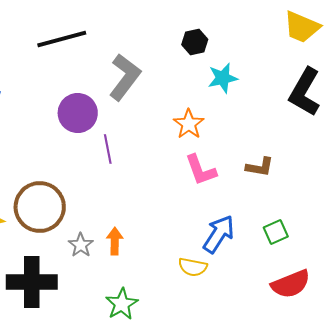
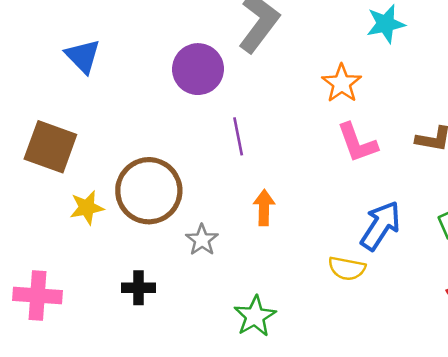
purple line: (108, 149) -> (238, 136), moved
orange arrow: (115, 241) -> (264, 208), moved
black cross: (32, 282) -> (138, 288), size x0.5

